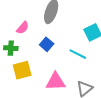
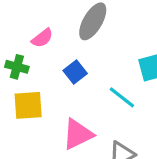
pink triangle: (56, 82) -> (78, 134), turned -35

